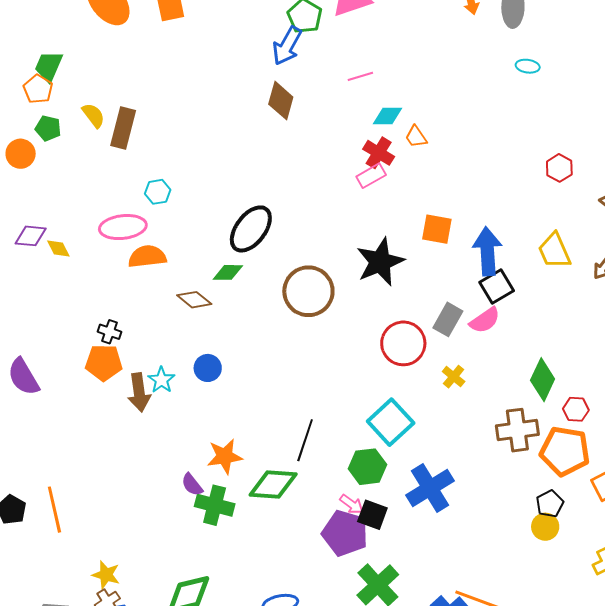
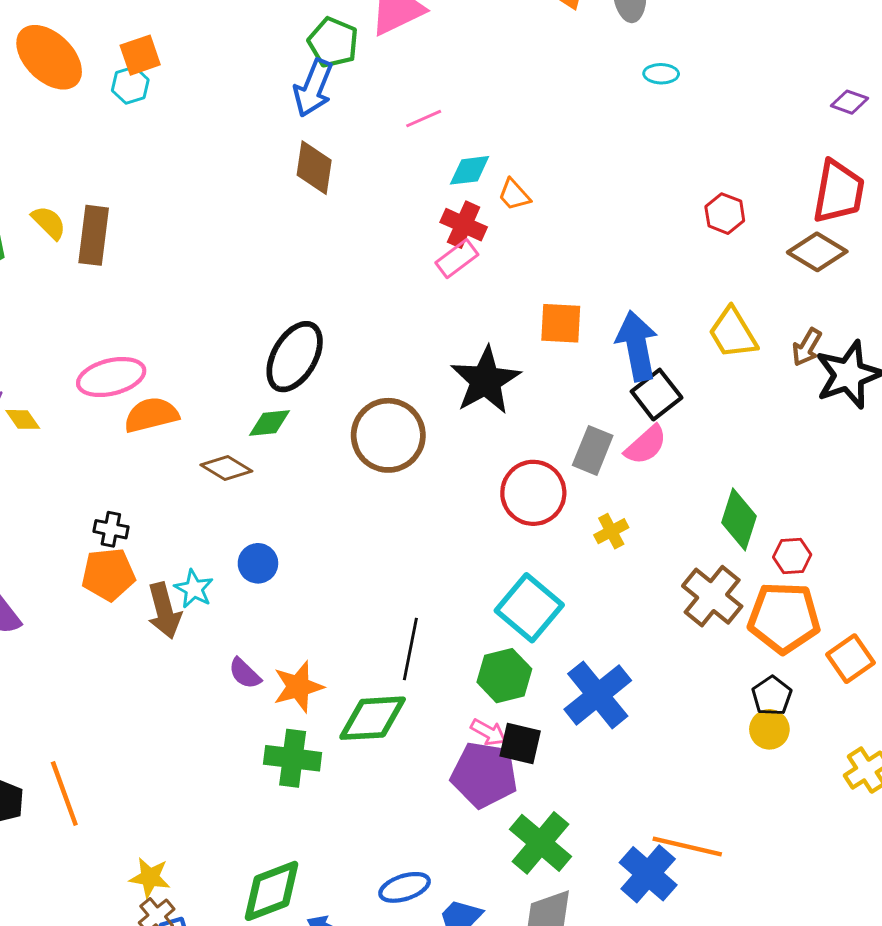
cyan hexagon: (158, 192) -> (130, 85), moved
yellow cross: (454, 377) -> (611, 531), turned 30
brown cross: (517, 430) -> (712, 596), turned -36
purple semicircle: (192, 485) -> (245, 673), moved

